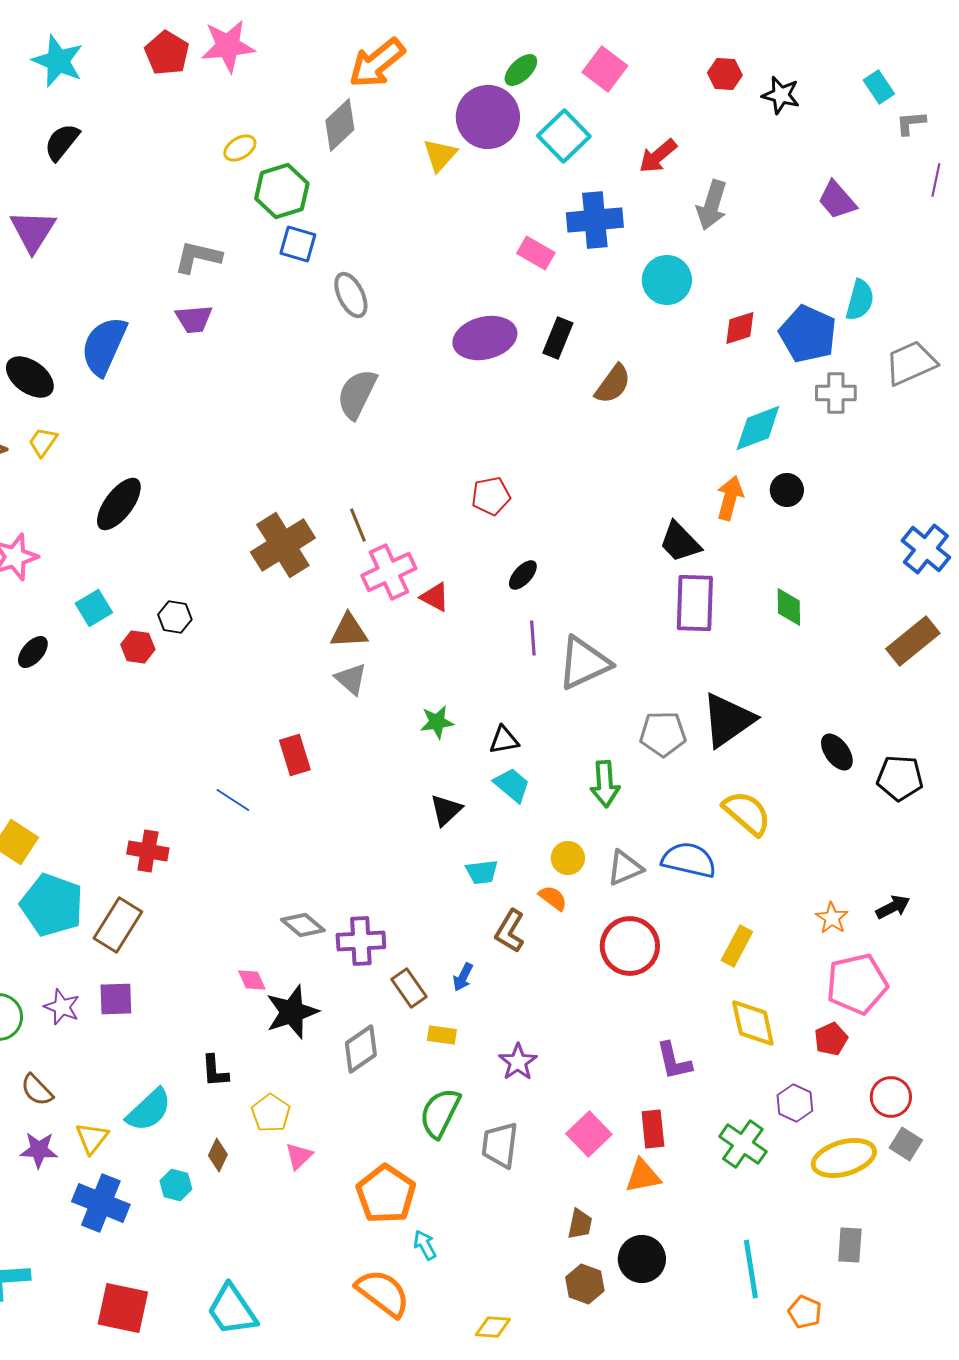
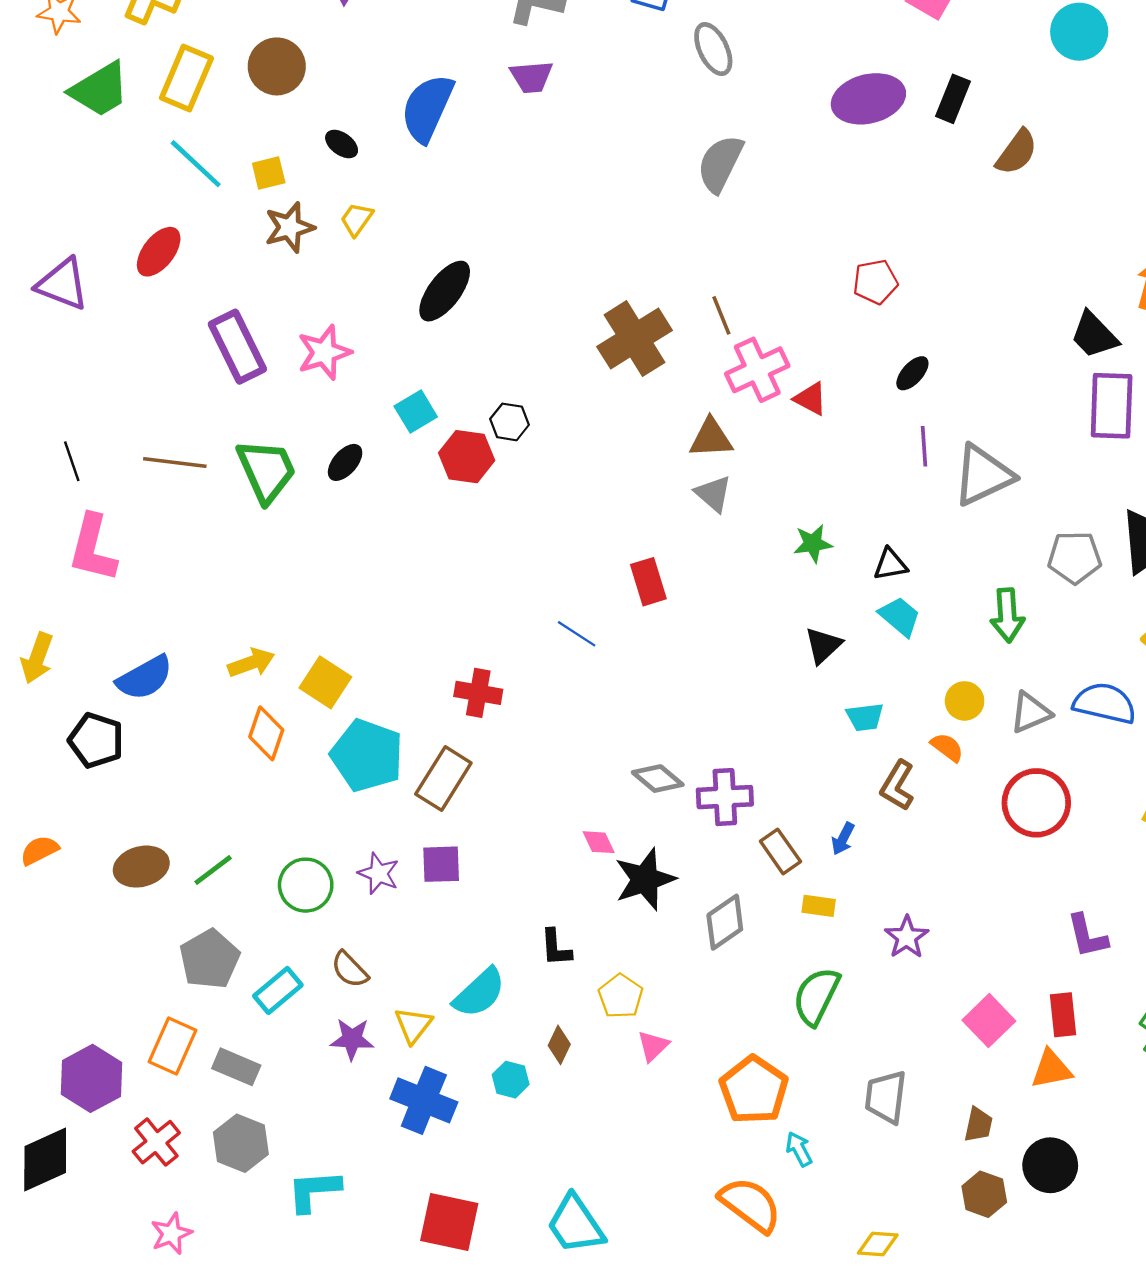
black ellipse: (30, 377) -> (342, 144), size x0.6
red hexagon: (138, 647) -> (467, 457), size x1.4
gray trapezoid: (500, 1145) -> (886, 1097), moved

